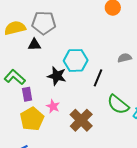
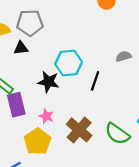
purple rectangle: (27, 94) -> (16, 105), size x1.5
green semicircle: (118, 104) -> (117, 134), moved
yellow pentagon: (32, 119) -> (37, 141), moved

